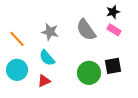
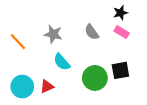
gray semicircle: (86, 30) -> (92, 32), size x0.7
cyan semicircle: (47, 58) -> (62, 62), moved
cyan circle: (17, 70) -> (22, 87), moved

